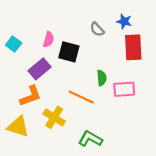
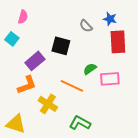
pink semicircle: (49, 40) -> (23, 17), moved
green semicircle: (102, 78) -> (90, 69), turned -120
yellow triangle: (18, 126) -> (16, 124), moved

